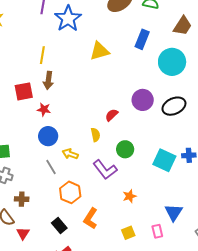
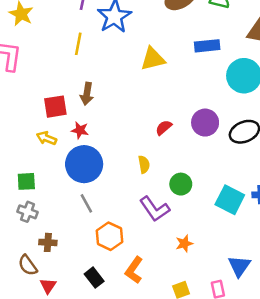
blue rectangle: (142, 39) -> (207, 46), turned 60
yellow line: (42, 55) -> (78, 44), moved
red semicircle: (112, 115) -> (164, 128), moved
blue circle: (48, 136) -> (84, 164), size x1.5
yellow arrow: (70, 154) -> (46, 138), moved

